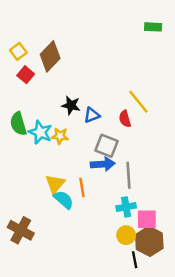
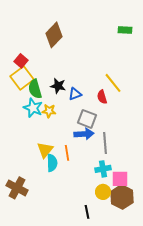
green rectangle: (153, 27) -> (125, 30), moved
yellow square: (18, 51) -> (22, 78), moved, size x1.6
brown diamond: (50, 56) -> (54, 35), moved
green semicircle: (18, 124) -> (35, 89), moved
cyan semicircle: (64, 200) -> (52, 163), turned 48
black line: (135, 260) -> (87, 212), moved

